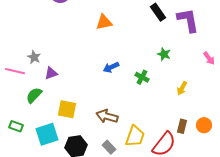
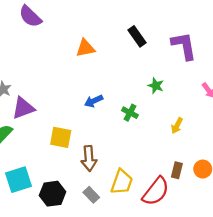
black rectangle: (158, 12) -> (137, 36), moved
purple triangle: (51, 73) -> (23, 108), size x1.5
yellow square: (67, 109) -> (61, 137), moved
brown arrow: (107, 116) -> (89, 158), turned -110

